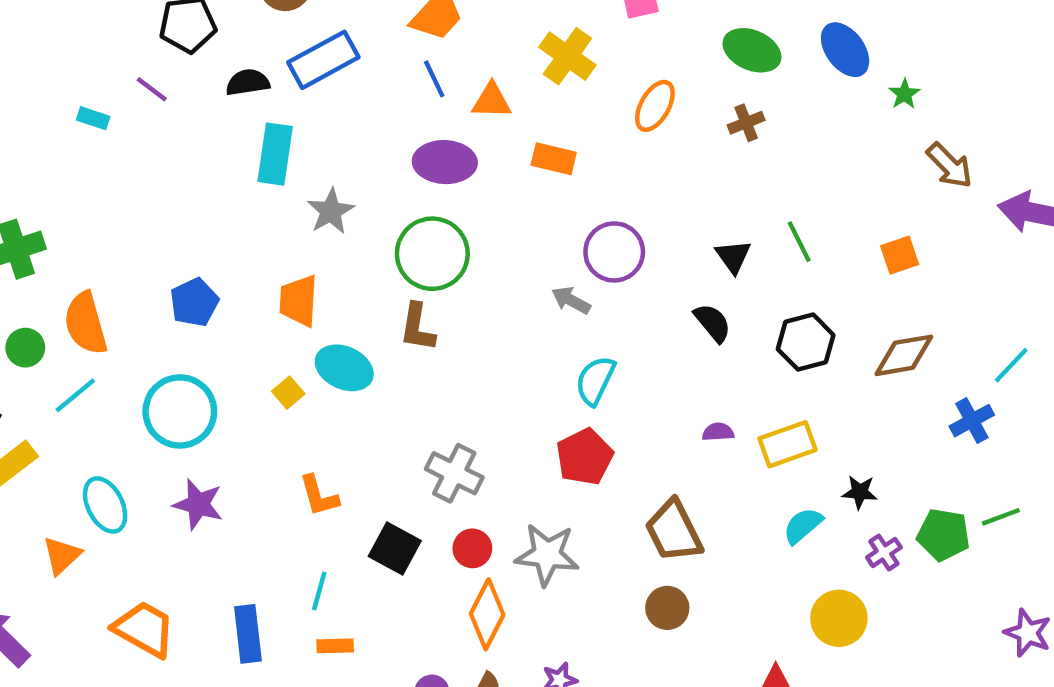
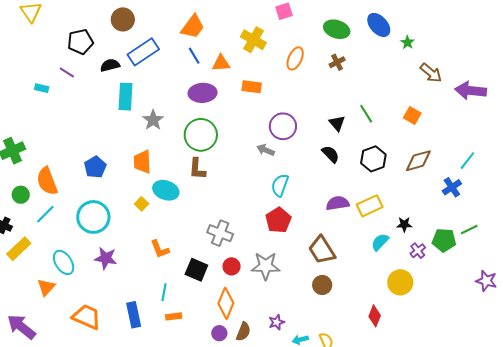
orange square: (900, 255) -> (412, 116), turned -36
purple semicircle: (718, 432) -> (338, 203), size x1.6
orange diamond: (487, 614) -> (226, 303), moved

